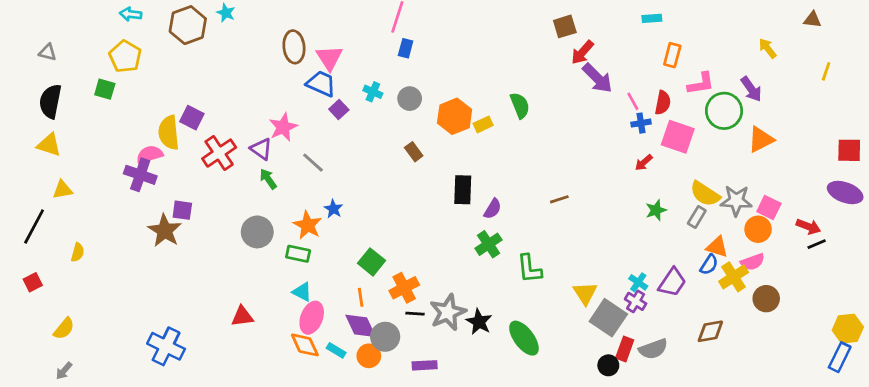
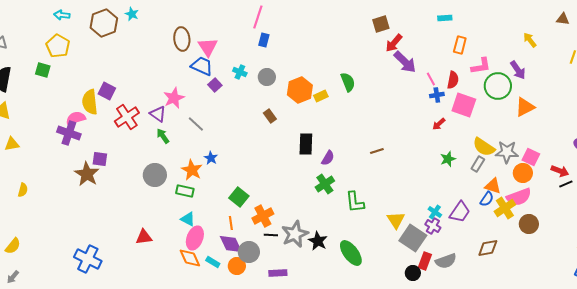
pink semicircle: (753, 262) -> (519, 197), size x1.4

